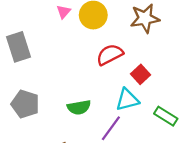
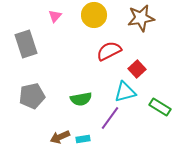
pink triangle: (64, 12) -> (55, 16), moved
gray pentagon: (25, 104) -> (32, 96), turned -30

